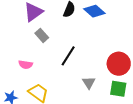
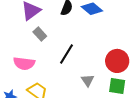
pink semicircle: (26, 65) -> (24, 63), size x1.5

